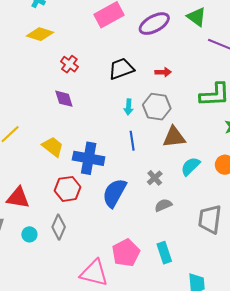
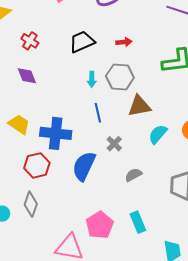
gray cross: (155, 178) -> (114, 144), moved

